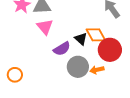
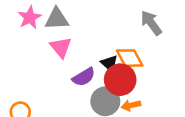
red circle: (110, 50) -> (120, 80), moved

